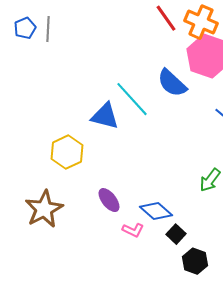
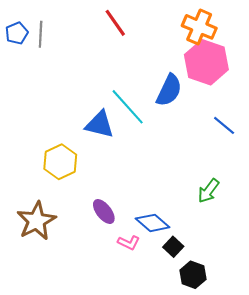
red line: (166, 18) -> (115, 23), moved
blue semicircle: (172, 83) -> (169, 90), turned -108

